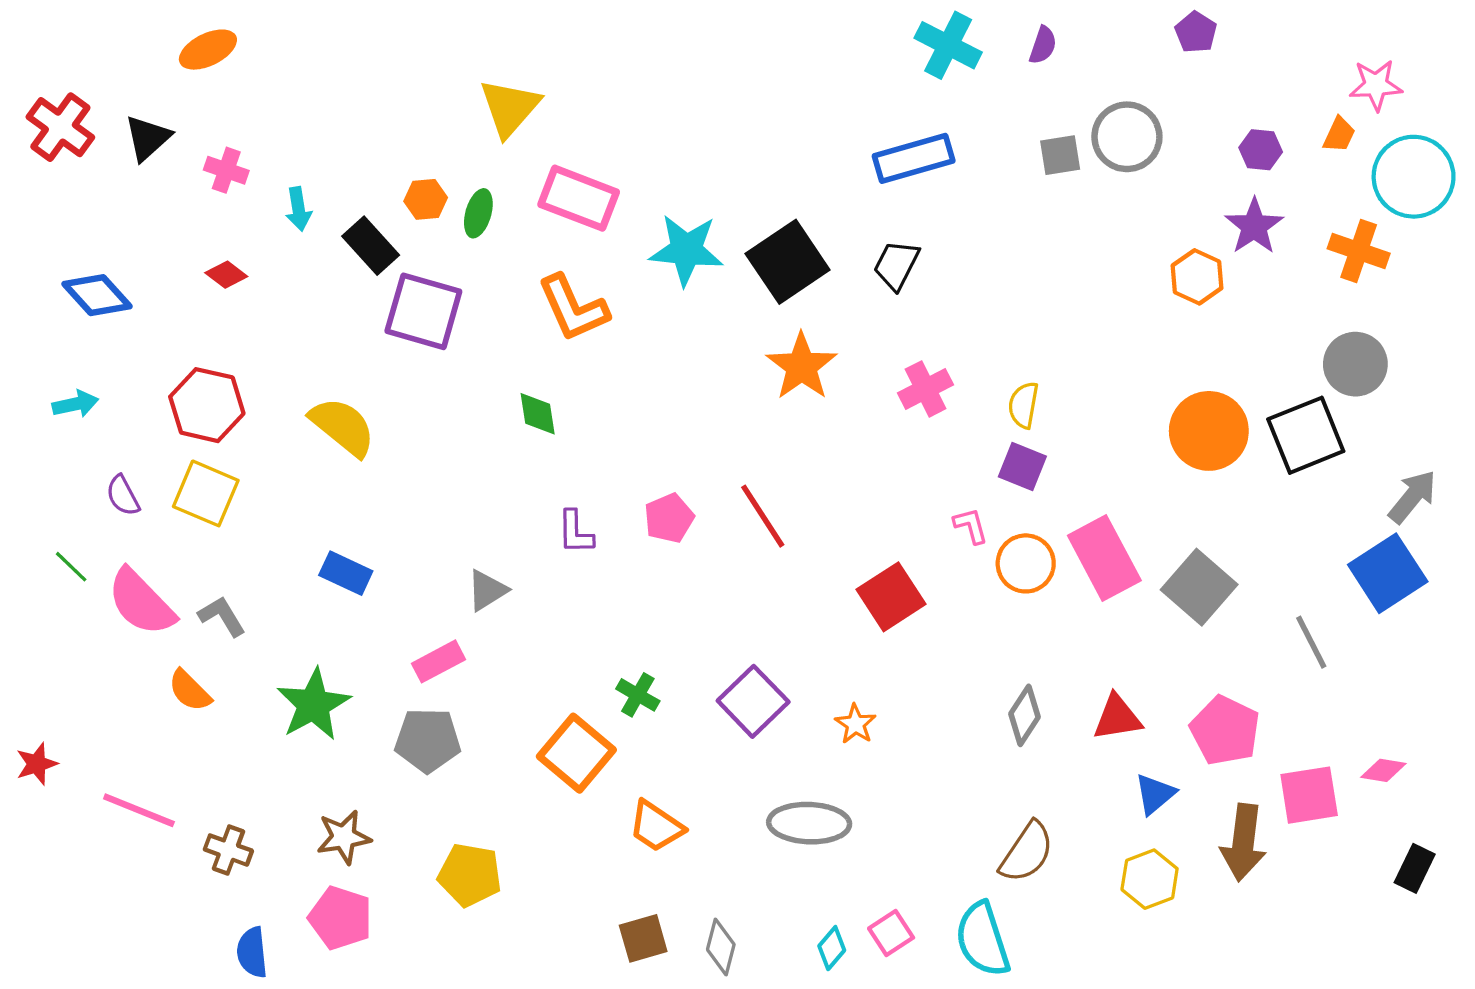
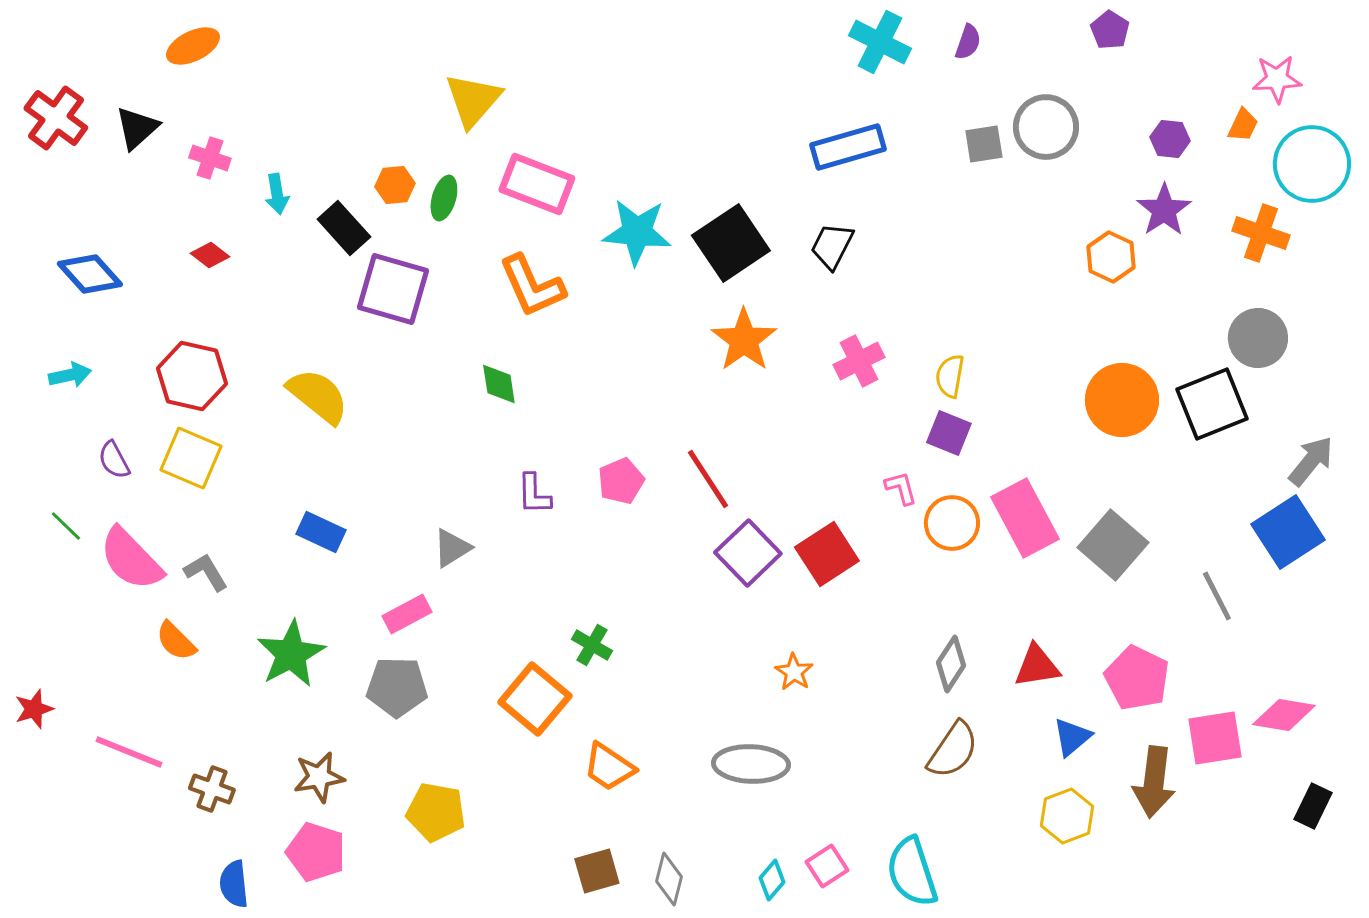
purple square: (753, 701) -> (748, 553), moved
pink diamond: (1383, 770) -> (1284, 715), size x1.5
brown semicircle: (1027, 852) -> (953, 750), moved

